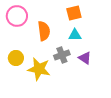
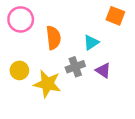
orange square: (74, 13) -> (115, 16), moved, turned 35
cyan triangle: (75, 35) -> (91, 43), turned -32

